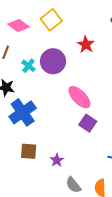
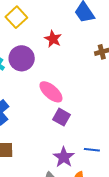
purple star: (57, 160) -> (64, 157), moved, size x1.5

